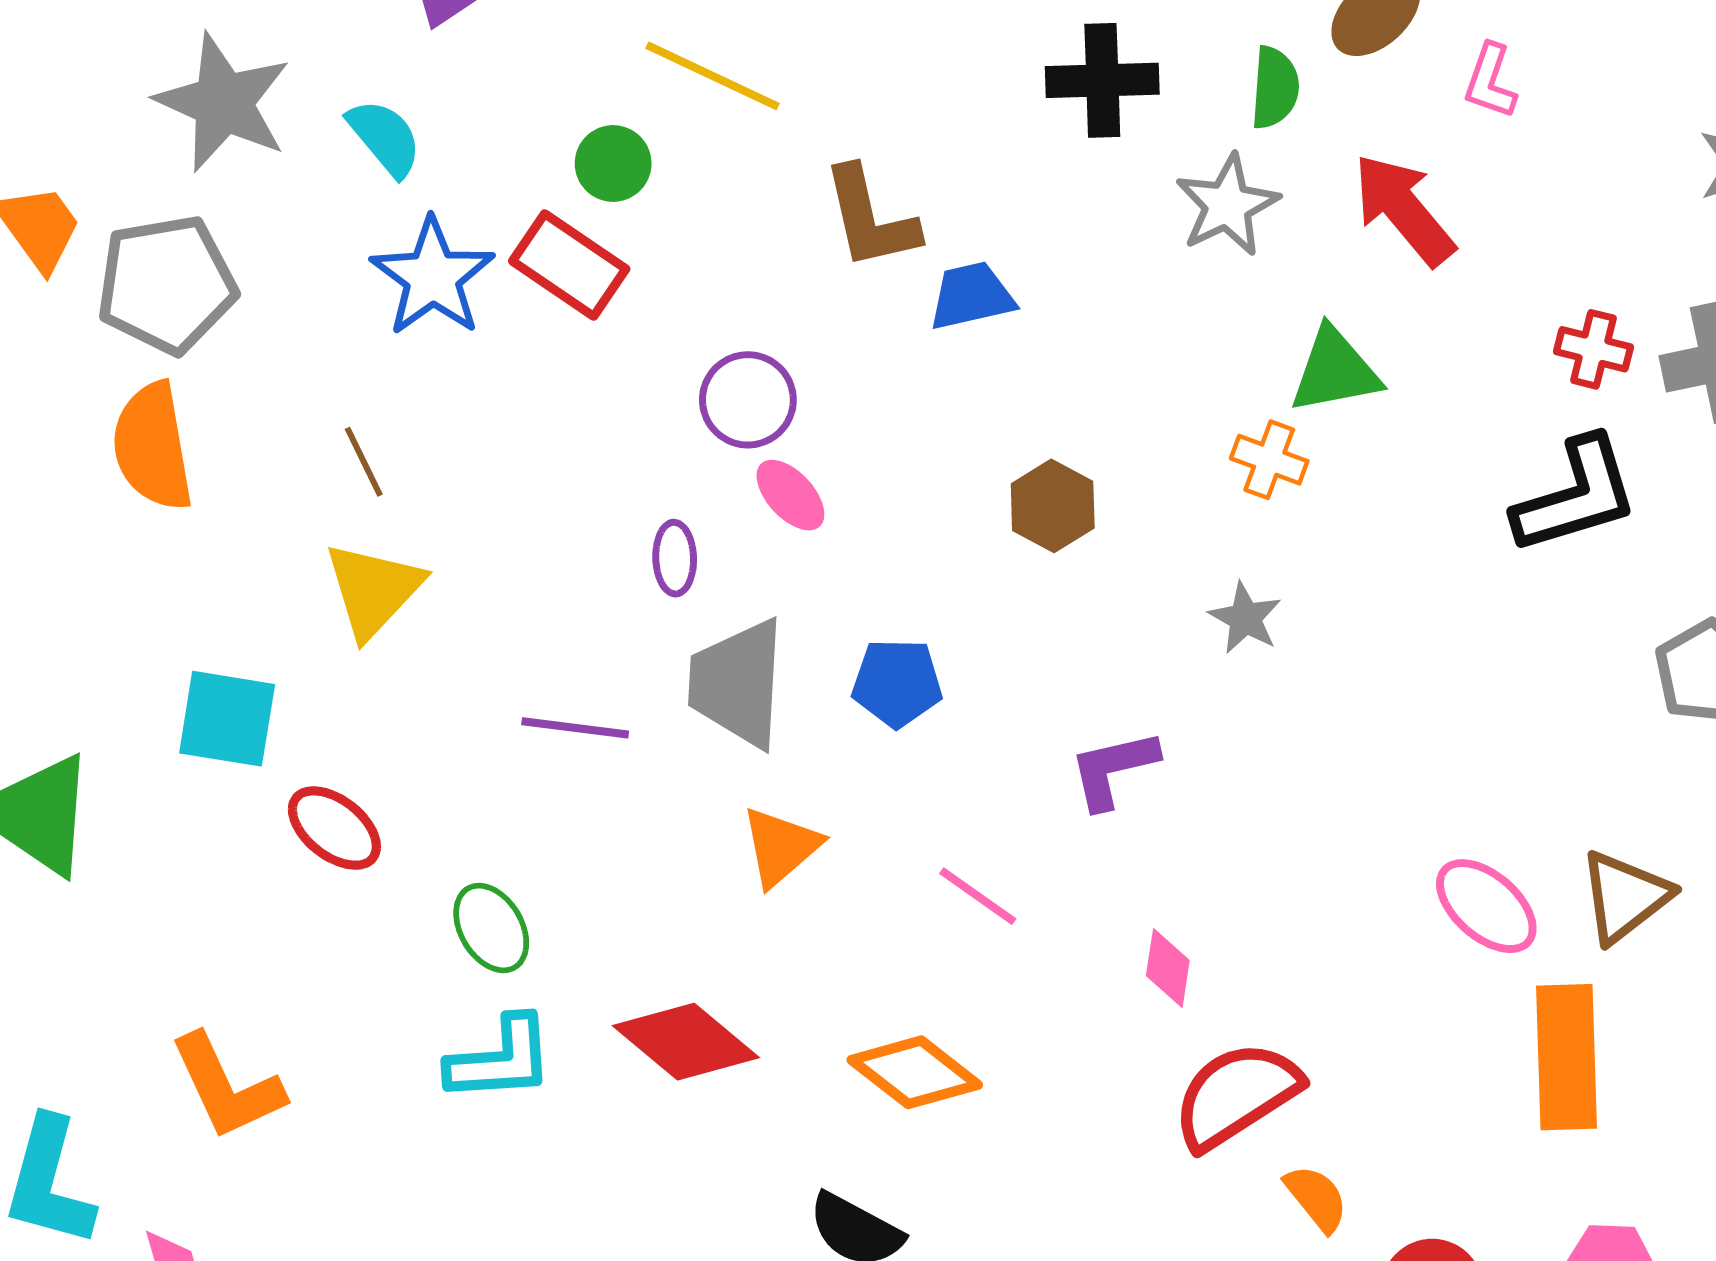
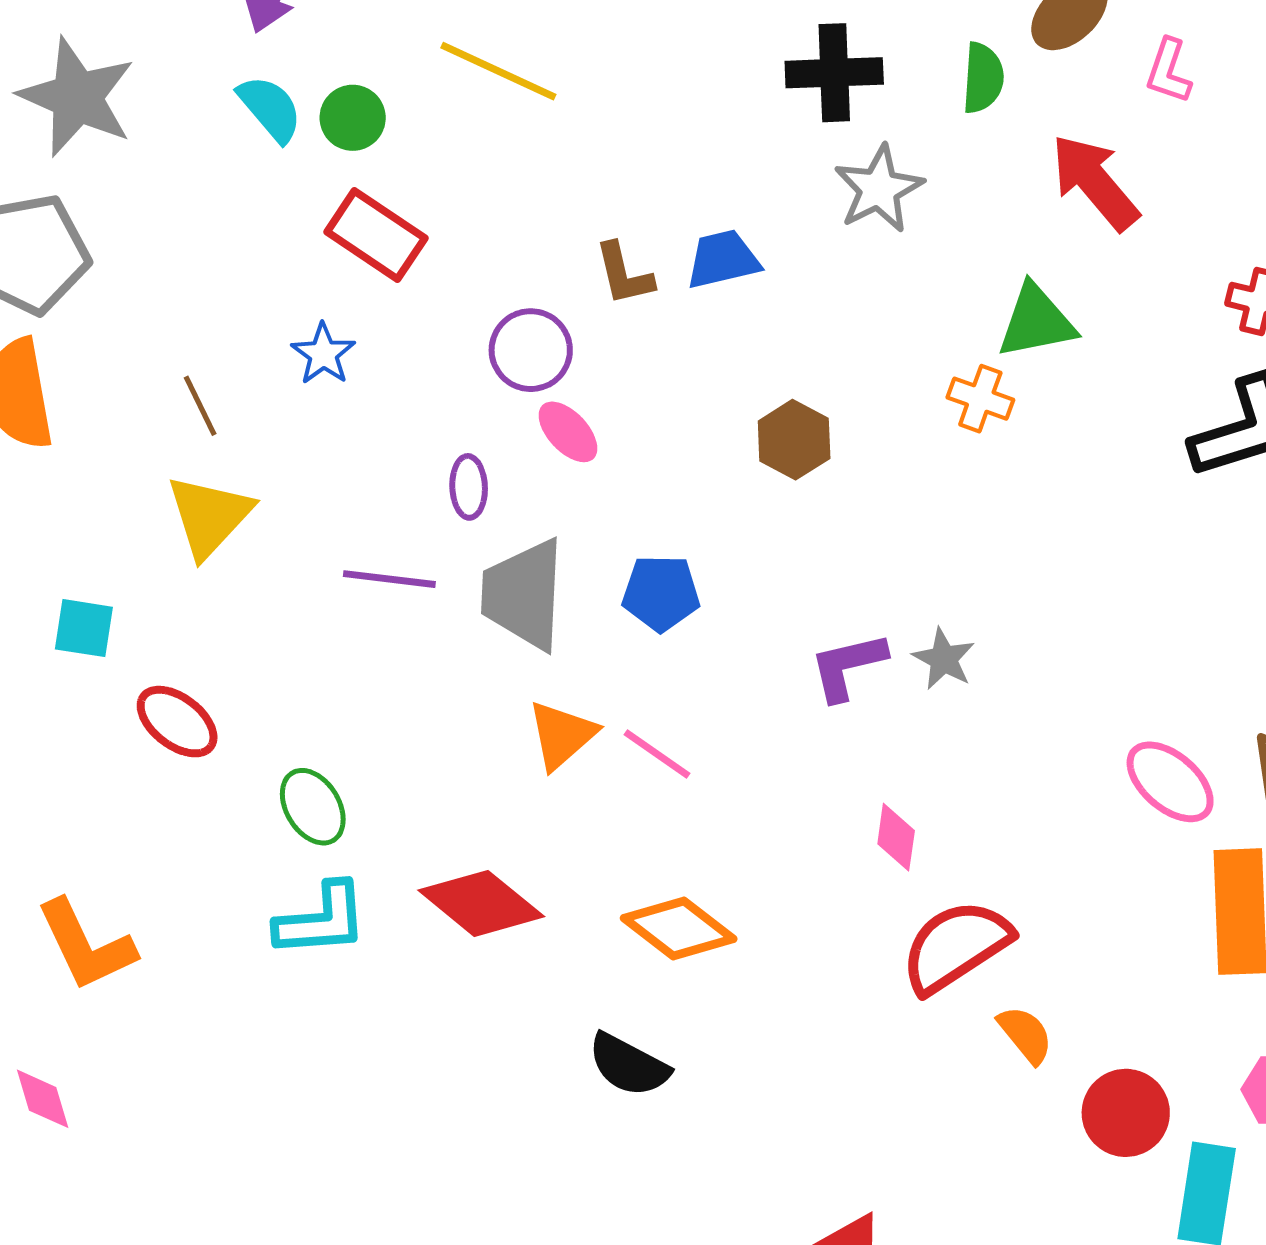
cyan semicircle: (385, 138) -> (270, 108), moved
green circle: (613, 163) -> (353, 118), moved
gray star: (1227, 205) -> (879, 189), moved
brown L-shape: (870, 218) -> (624, 274), moved, size x0.7
blue star: (433, 277) -> (323, 354), moved, size x0.6
gray star: (1245, 618) -> (944, 659), moved
cyan square: (227, 719) -> (84, 628), size x0.7
purple line: (575, 728) -> (389, 579), moved
pink line: (978, 896) -> (657, 754), moved

